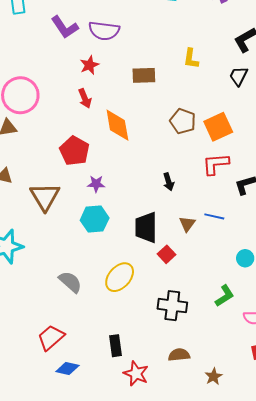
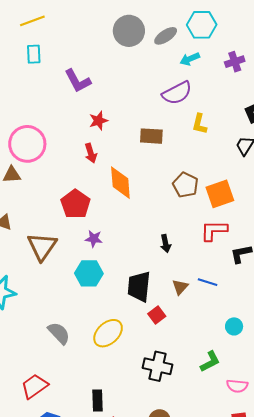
purple semicircle: (104, 31) -> (177, 93), moved, turned -40

